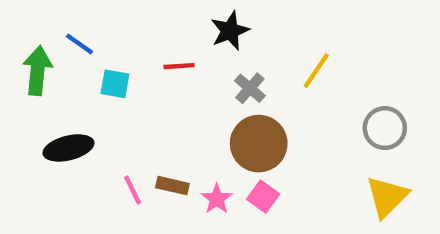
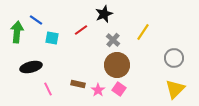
red line: (179, 66) -> (81, 30), turned -32
pink line: (133, 190) -> (48, 89), moved

